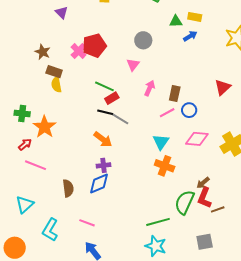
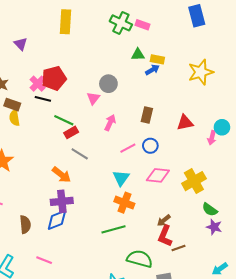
yellow rectangle: (195, 17) -> (157, 59), moved
gray circle: (143, 40) -> (108, 84), moved
red triangle: (223, 87) -> (185, 123), turned 30
brown rectangle: (175, 93) -> (147, 115), moved
black line: (105, 112) -> (43, 99), moved
purple cross: (104, 165) -> (62, 201), size x1.5
green semicircle: (185, 202) -> (140, 259), moved, turned 80
green line: (158, 222) -> (114, 229), moved

